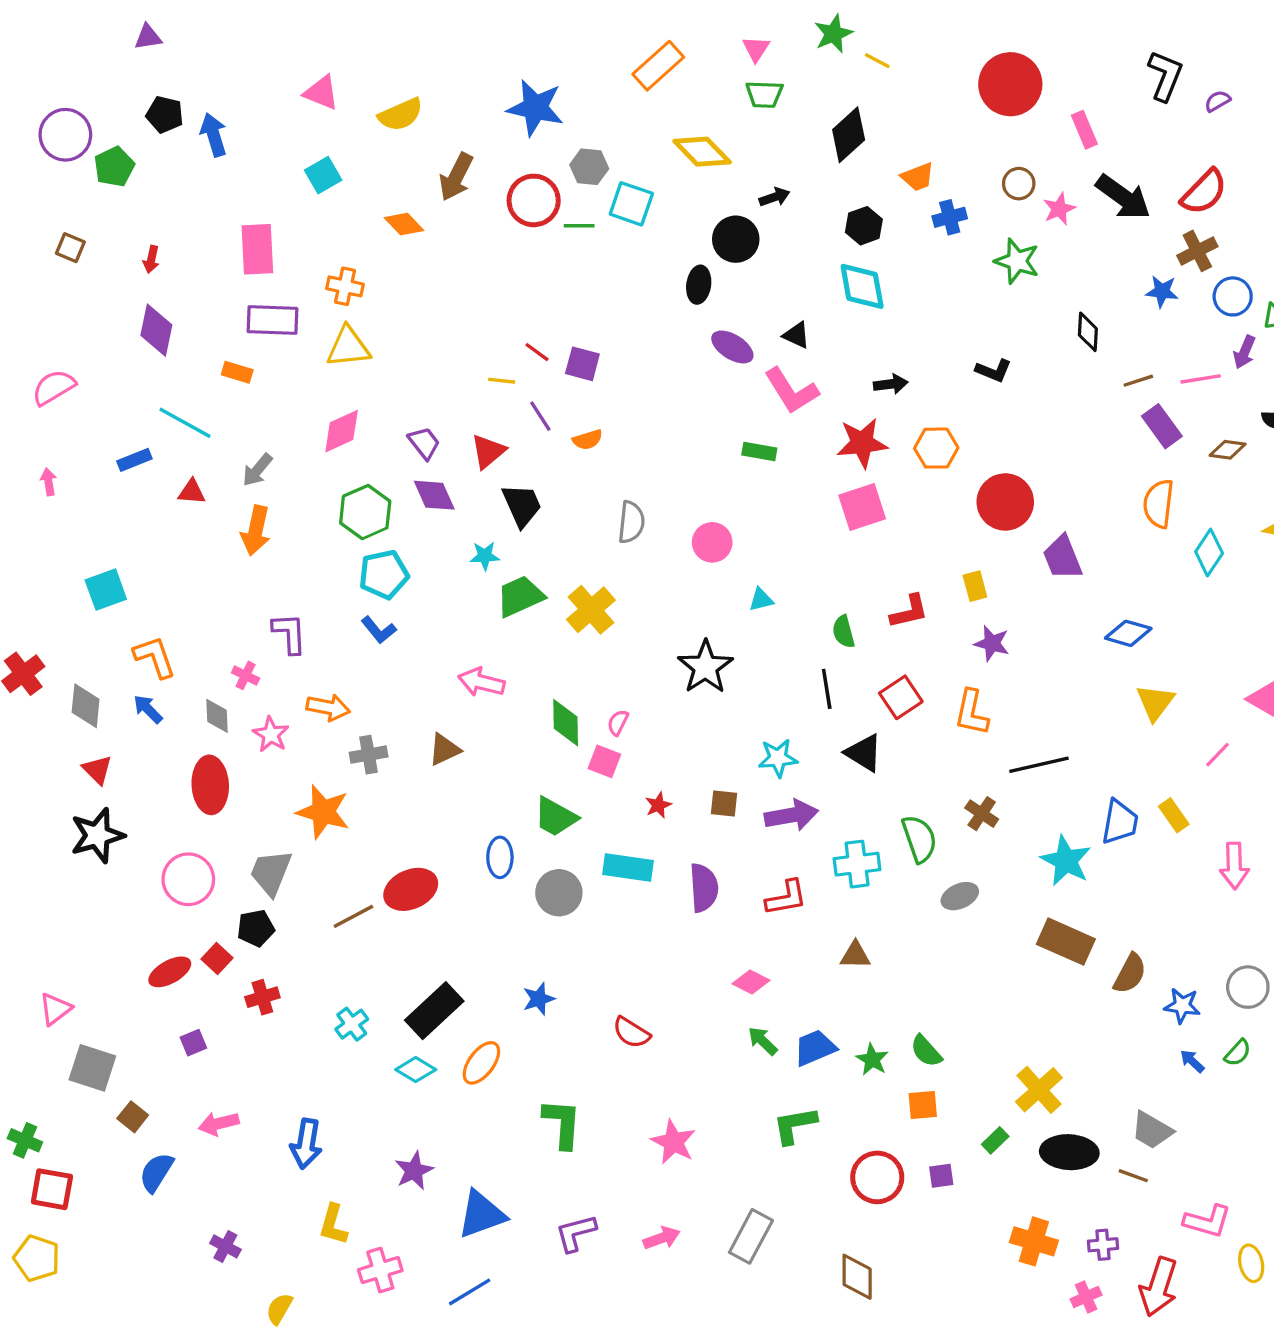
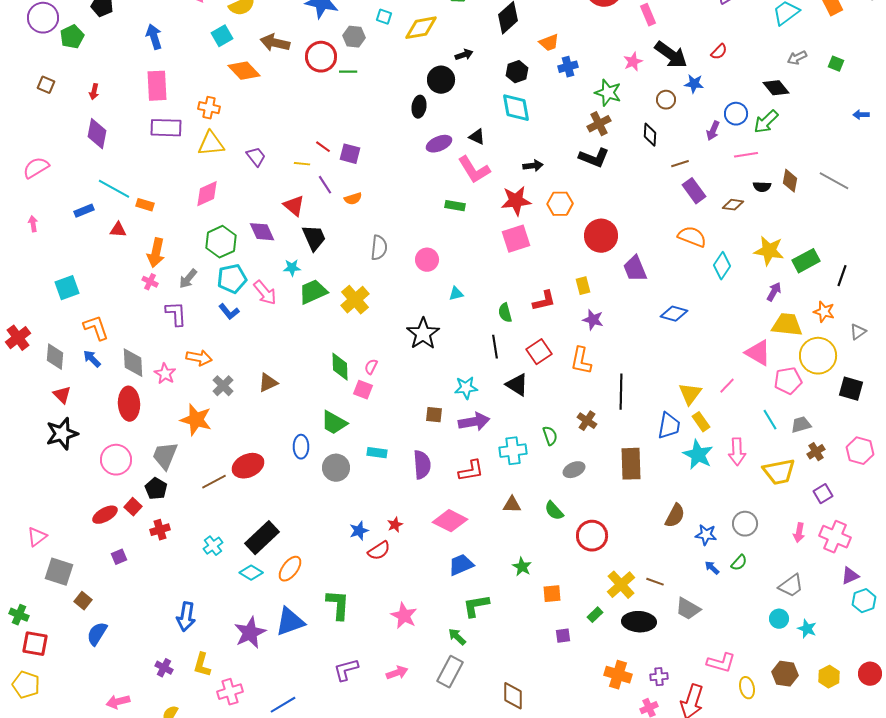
blue arrow: (214, 135) -> (154, 37), moved
yellow diamond: (702, 152) -> (421, 28), turned -56
cyan square: (323, 175) -> (222, 36), moved
brown arrow: (456, 177) -> (275, 43), turned 76
brown circle: (1019, 184) -> (666, 100), moved
red semicircle: (1204, 192) -> (719, 52), size x0.6
cyan square: (631, 204) -> (384, 17), moved, size x0.6
orange diamond: (404, 224) -> (244, 71), size x1.4
brown cross: (1197, 251) -> (599, 124), moved
blue star: (1162, 291) -> (694, 84), moved
purple ellipse: (732, 347) -> (439, 144), turned -55
purple arrow: (1244, 352) -> (713, 131), moved
black L-shape: (993, 371) -> (594, 158), size x1.4
orange rectangle: (237, 372) -> (145, 205), moved
pink line: (1201, 379) -> (746, 155), moved
purple trapezoid: (424, 443) -> (256, 157), moved
red triangle: (488, 451) -> (294, 206), turned -40
gray arrow: (257, 470) -> (188, 279), moved
orange semicircle: (1159, 504) -> (692, 237), turned 104
pink cross: (246, 675) -> (150, 282), moved
pink arrow: (481, 682) -> (265, 293), moved, turned -144
yellow triangle: (1155, 702) -> (690, 394), moved
gray diamond: (217, 716) -> (133, 363), size x1.4
gray cross: (369, 755) -> (223, 386), turned -35
black line: (1039, 765) -> (621, 392), turned -76
red star: (658, 805) -> (395, 525), moved
green semicircle: (919, 839) -> (550, 436), size x0.7
cyan star: (1066, 861) -> (698, 455), moved
cyan rectangle: (628, 867) -> (377, 453), size x0.7
black pentagon: (256, 928) -> (156, 489), turned -30
brown rectangle: (1066, 942) -> (631, 464), moved, turned 64
pink diamond: (751, 982) -> (450, 521), size x1.6
blue star: (539, 999) -> (359, 531), moved
red semicircle: (631, 1033) -> (379, 551), turned -65
green arrow: (763, 1041) -> (457, 637), moved
blue trapezoid: (815, 1048) -> (461, 565), moved
green semicircle: (926, 1051) -> (554, 511), moved
pink arrow: (219, 1123) -> (118, 702), moved
purple star: (414, 1171) -> (250, 633), size x1.4
brown line: (1133, 1176) -> (655, 582), moved
red circle: (877, 1177) -> (592, 536), moved
blue triangle: (481, 1214) -> (290, 622), moved
purple cross: (225, 1246) -> (164, 668), moved

